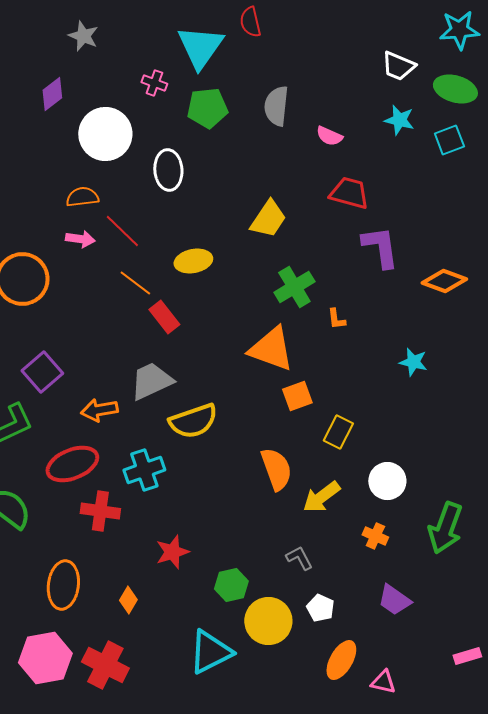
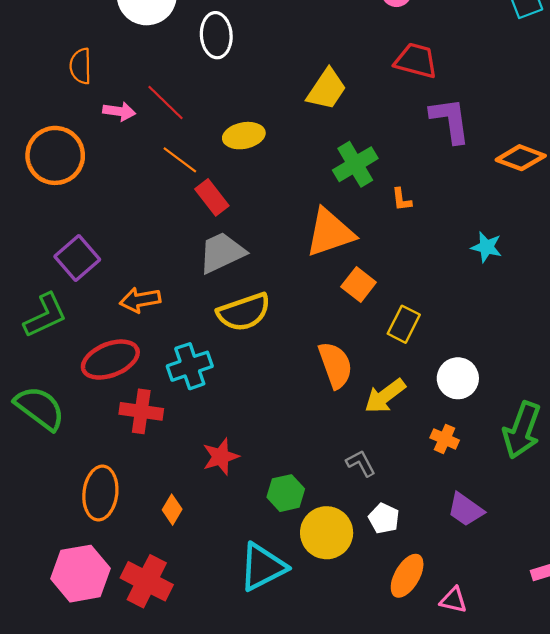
orange semicircle: (82, 197) -> (81, 66), moved, turned -84
orange triangle: (271, 349) -> (330, 233), turned -39
gray trapezoid: (151, 381) -> (222, 253), moved
orange square: (297, 396) -> (359, 285), turned -32

